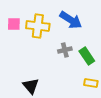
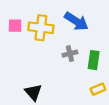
green rectangle: (87, 56) -> (94, 60), turned 42
yellow rectangle: (91, 83) -> (98, 89), turned -32

